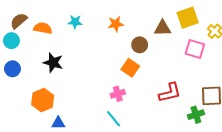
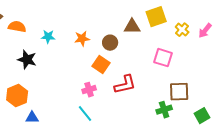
cyan star: (75, 22) -> (48, 37), moved
orange star: (116, 24) -> (82, 39), moved
pink square: (195, 49) -> (163, 58), moved
red L-shape: (170, 93) -> (125, 85), moved

